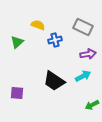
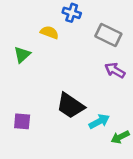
blue cross: (55, 40) -> (72, 13), moved, turned 32
purple arrow: (88, 54) -> (115, 70), turned -140
cyan arrow: (83, 76) -> (99, 121), moved

